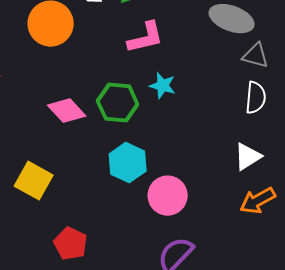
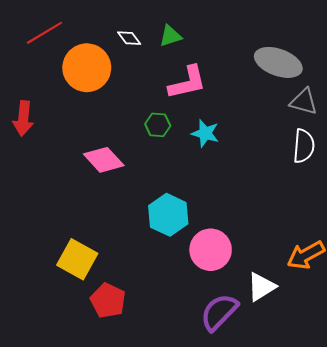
green hexagon: (118, 103) -> (158, 125), moved, size x0.6
white triangle: (248, 157) -> (261, 287), moved
yellow square: (34, 181) -> (77, 259), moved

